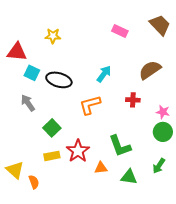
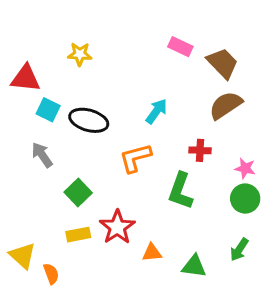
brown trapezoid: (160, 25) -> (223, 63), moved
green L-shape: (120, 146) -> (180, 191), moved, turned 40

